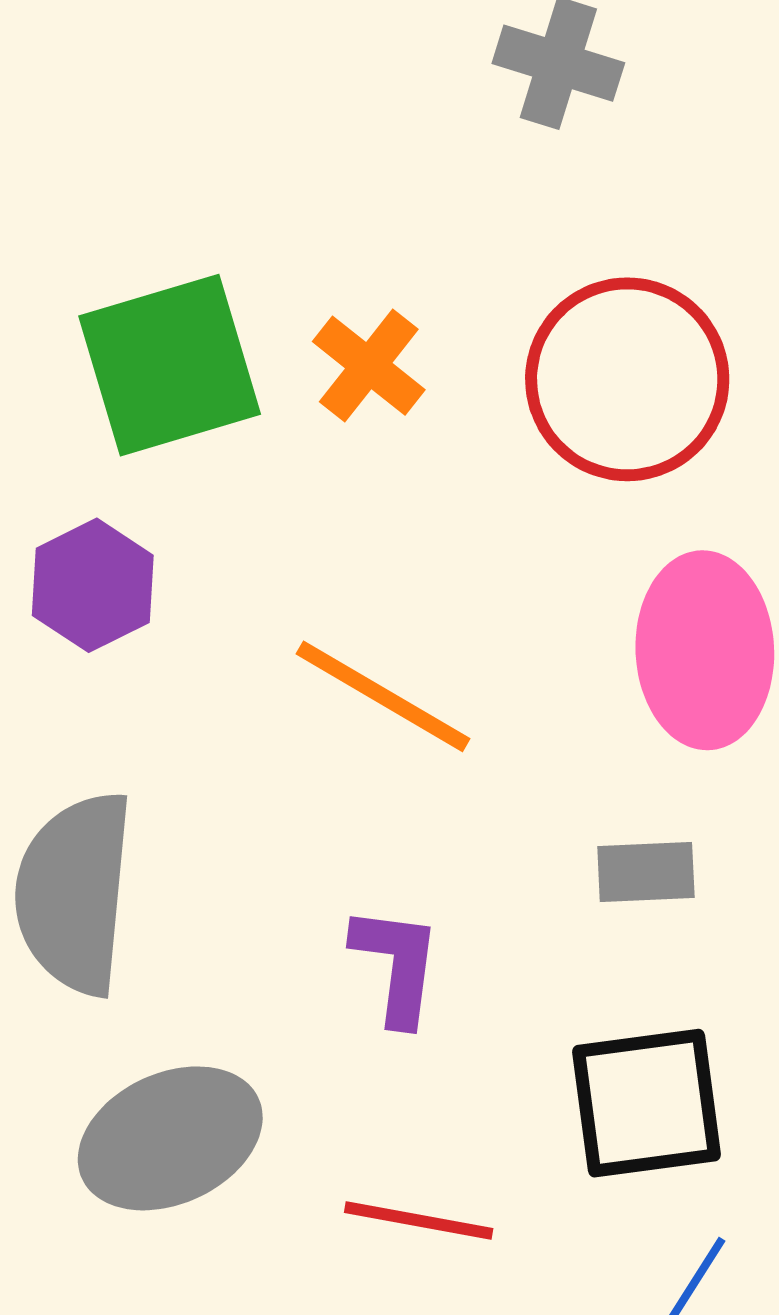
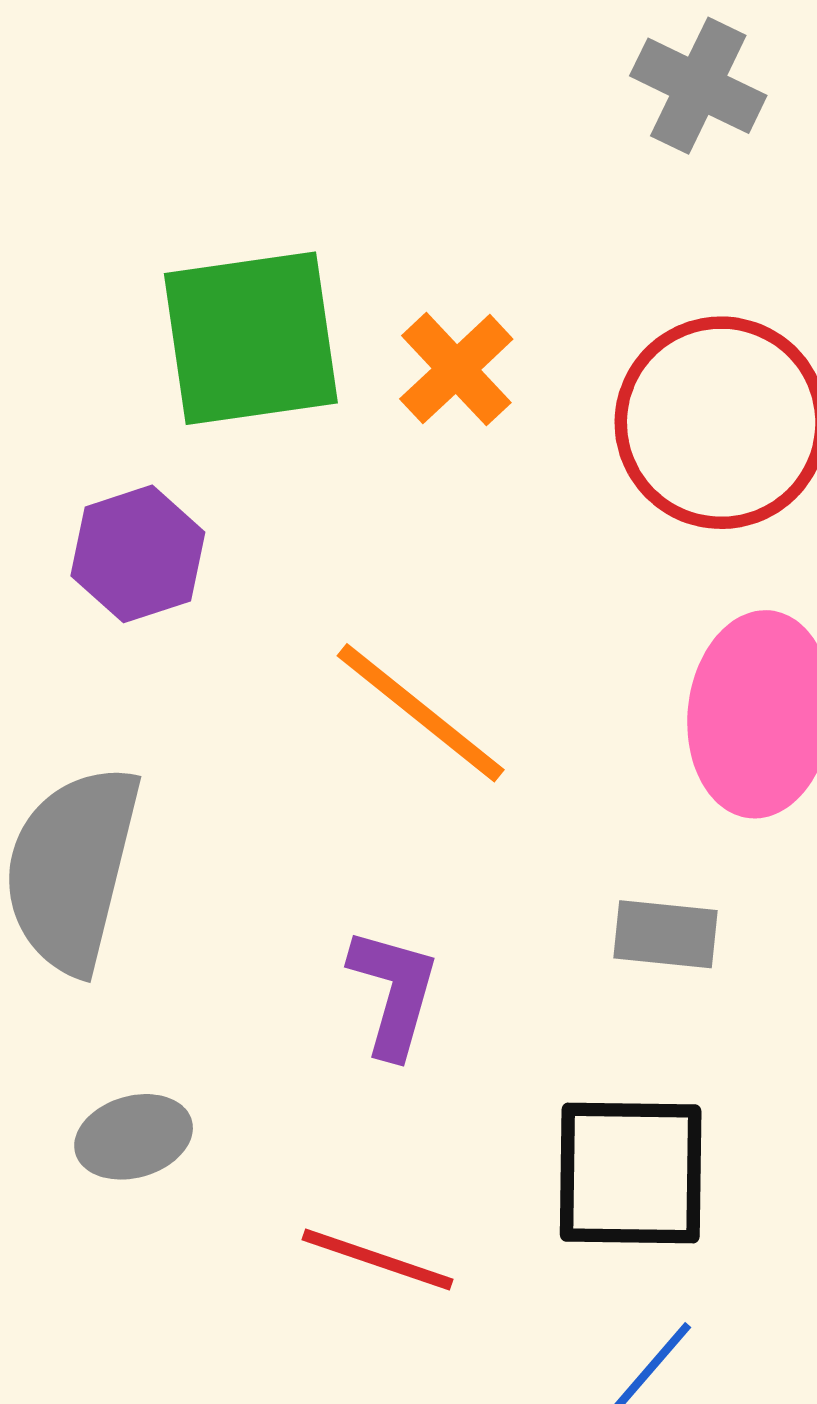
gray ellipse: (170, 1138) -> (134, 1137), size x0.6

